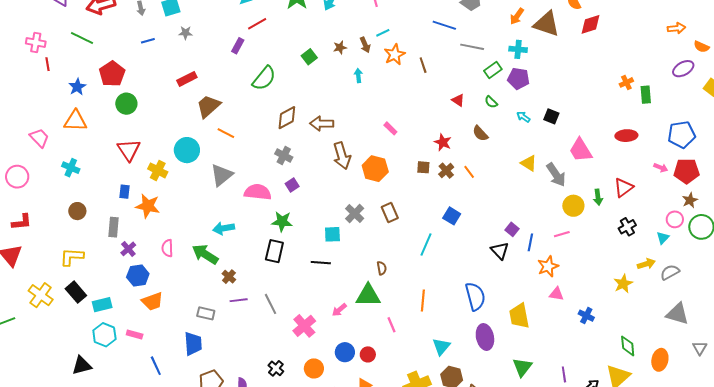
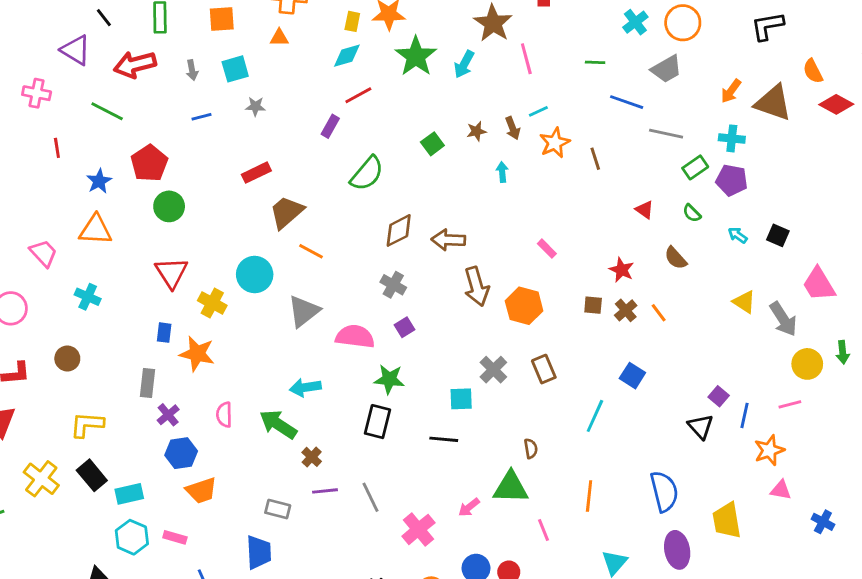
red diamond: (591, 24) -> (836, 104), turned 45
pink cross: (36, 42) -> (37, 93), moved
brown circle: (77, 211) -> (67, 359), moved

